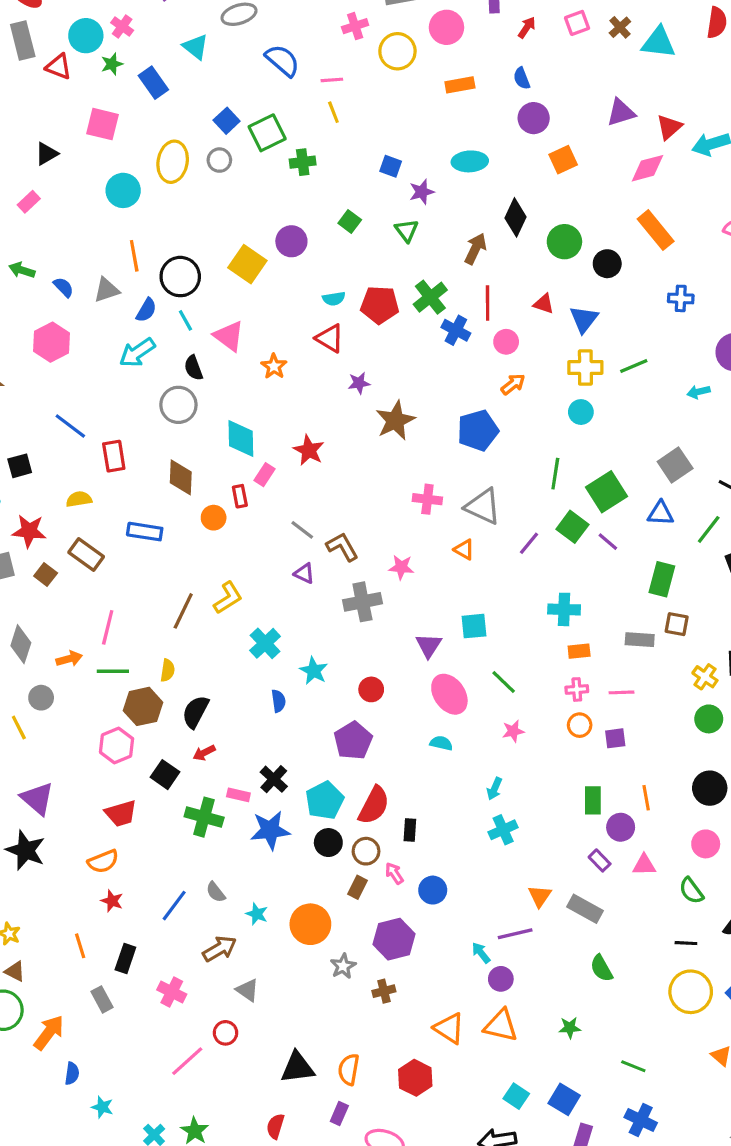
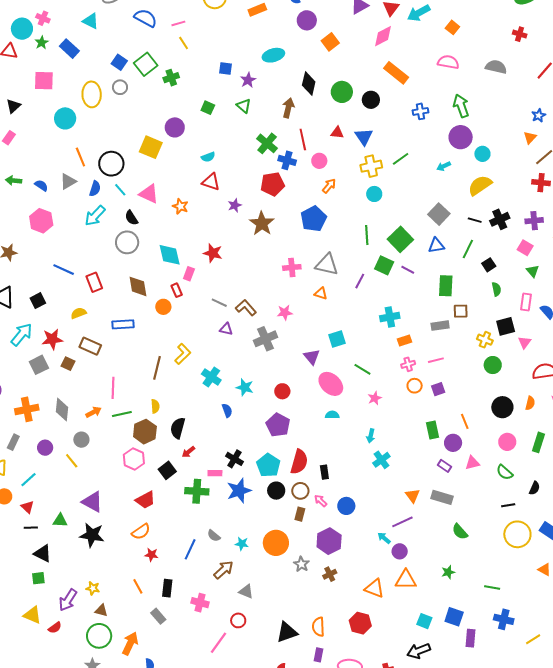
red pentagon: (380, 305) -> (273, 184), moved
black square: (165, 775) -> (167, 470), turned 30

